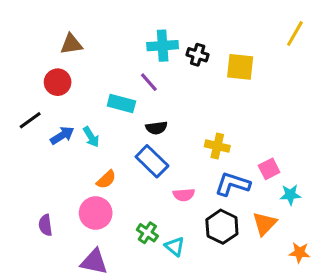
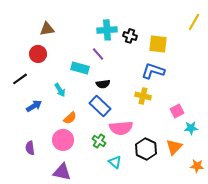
blue arrow: (62, 135) -> (34, 106), moved
blue L-shape: (233, 184) -> (153, 71), moved
pink semicircle: (184, 195) -> (121, 128), size x1.6
green cross: (147, 233) -> (99, 141), moved

